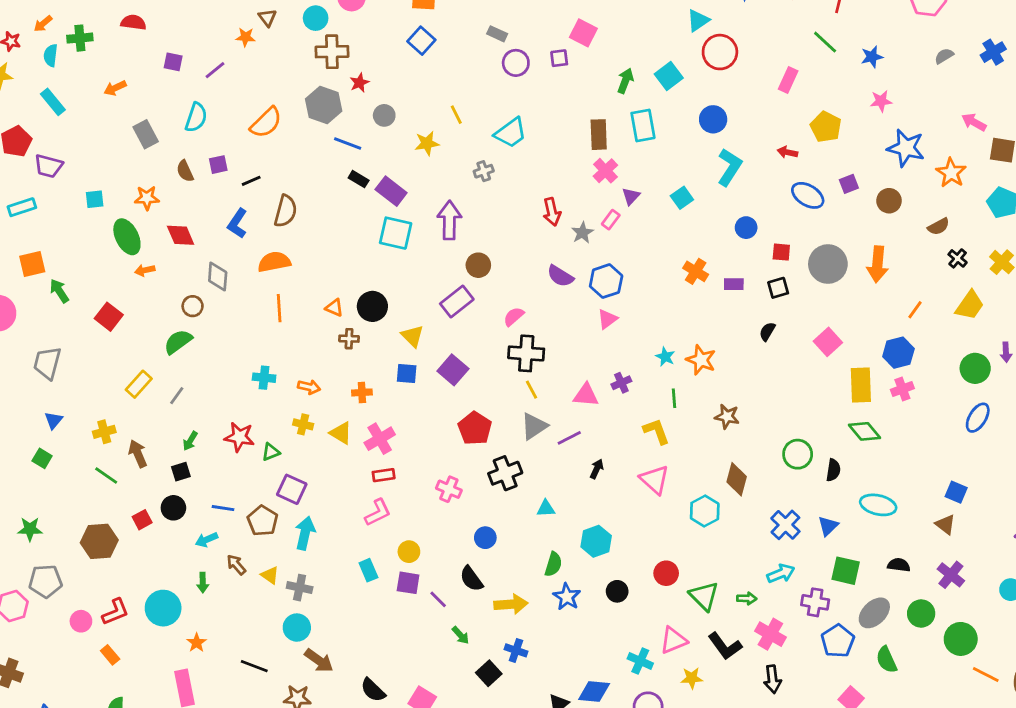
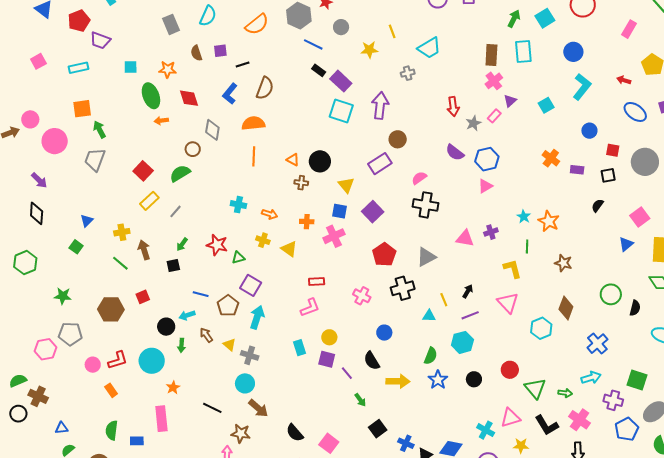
red square: (109, 317) -> (143, 171), moved
gray trapezoid: (47, 363) -> (95, 160), moved
yellow line: (532, 390) -> (444, 300), moved
purple line: (569, 438) -> (470, 315), moved
pink cross: (380, 439) -> (334, 236), moved
black circle: (173, 508) -> (166, 327), moved
blue triangle: (828, 526) -> (626, 244), moved
blue cross: (516, 650) -> (406, 443), moved

